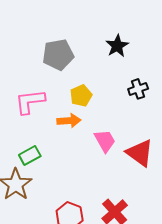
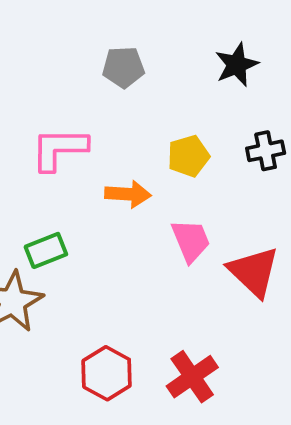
gray pentagon: (58, 55) -> (123, 67), size x0.7
yellow pentagon: (81, 96) -> (188, 156), moved

